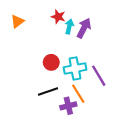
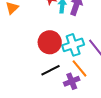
red circle: (51, 62) -> (50, 42), size x1.5

